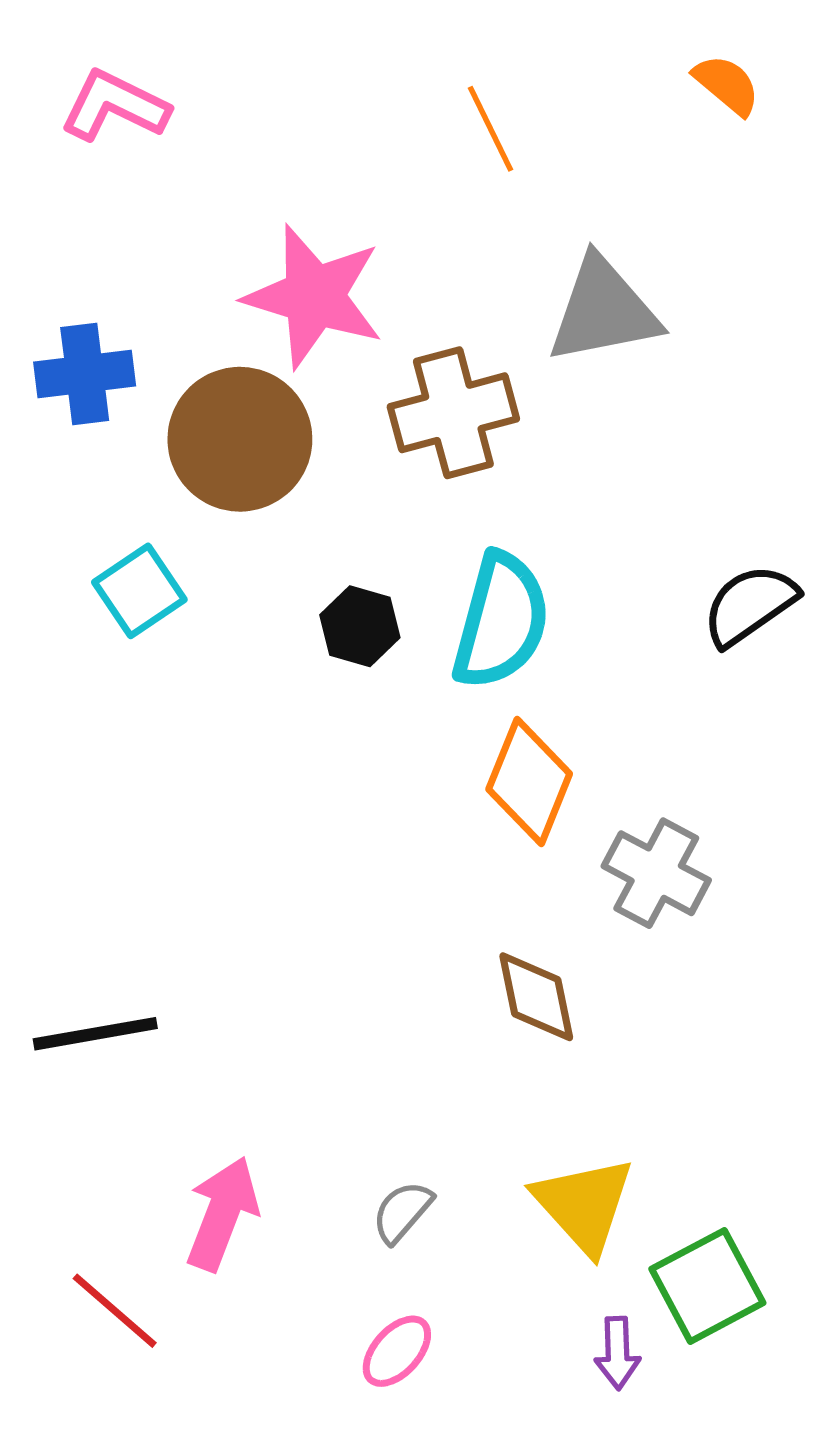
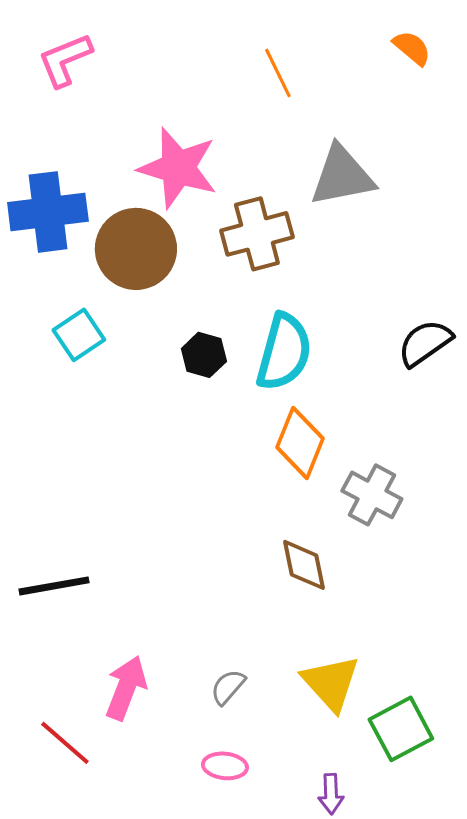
pink L-shape: (115, 106) -> (65, 60), turned -48
blue cross: (85, 374) -> (48, 212), size x1.4
pink ellipse: (397, 1351) -> (225, 766), turned 54
purple arrow: (617, 1353) -> (331, 794), moved

